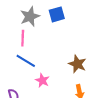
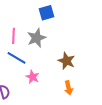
gray star: (30, 17) -> (36, 38), moved

